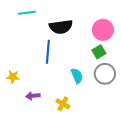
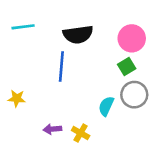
cyan line: (27, 13) -> (23, 27), moved
cyan semicircle: (77, 76) -> (106, 106), moved, turned -133
purple arrow: (33, 96) -> (52, 129), moved

